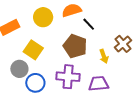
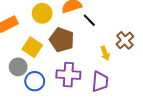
brown pentagon: (75, 46) -> (62, 40), moved
purple trapezoid: (99, 84) -> (100, 82), turned 100

